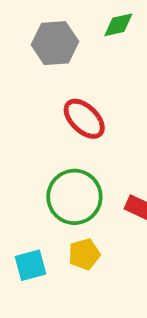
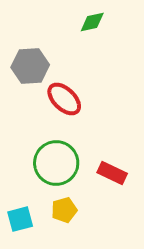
gray hexagon: (55, 43) -> (30, 66), moved

